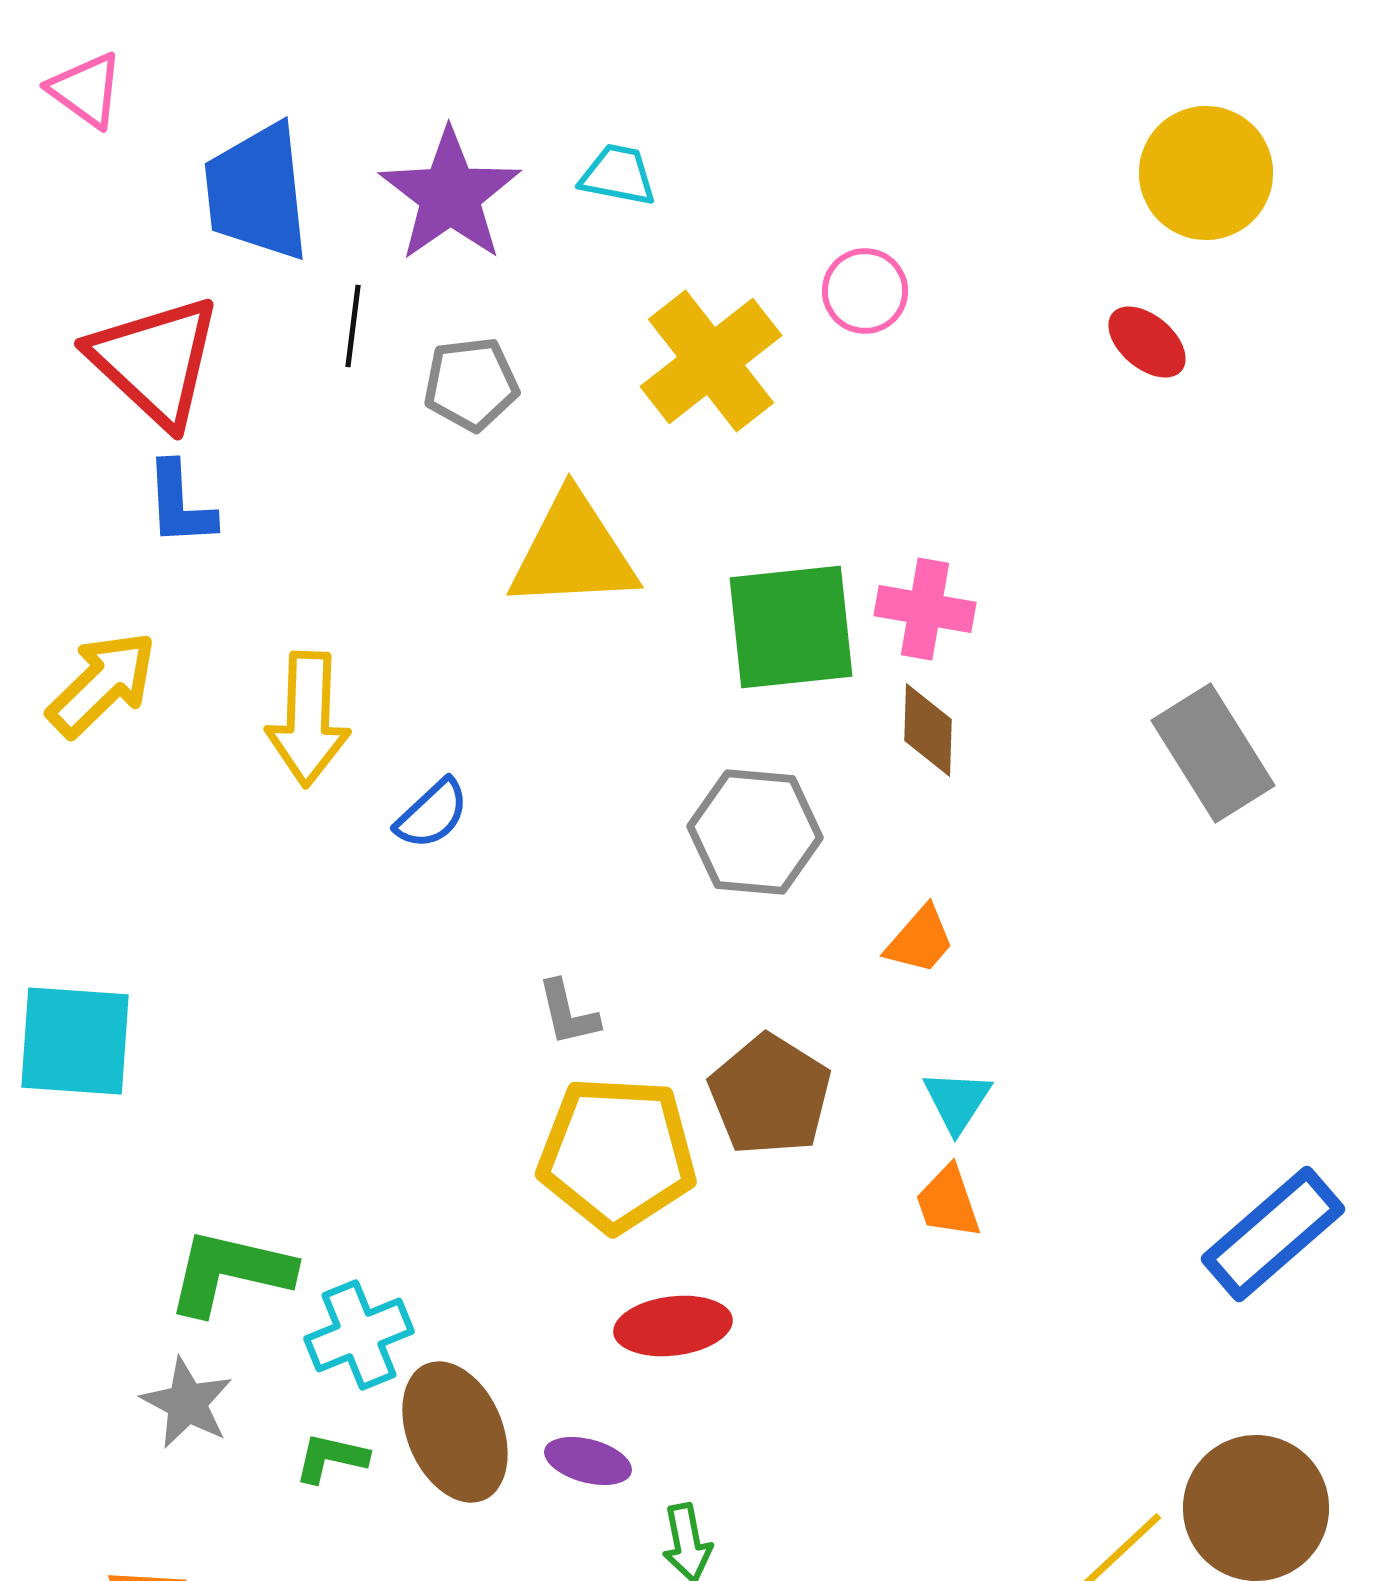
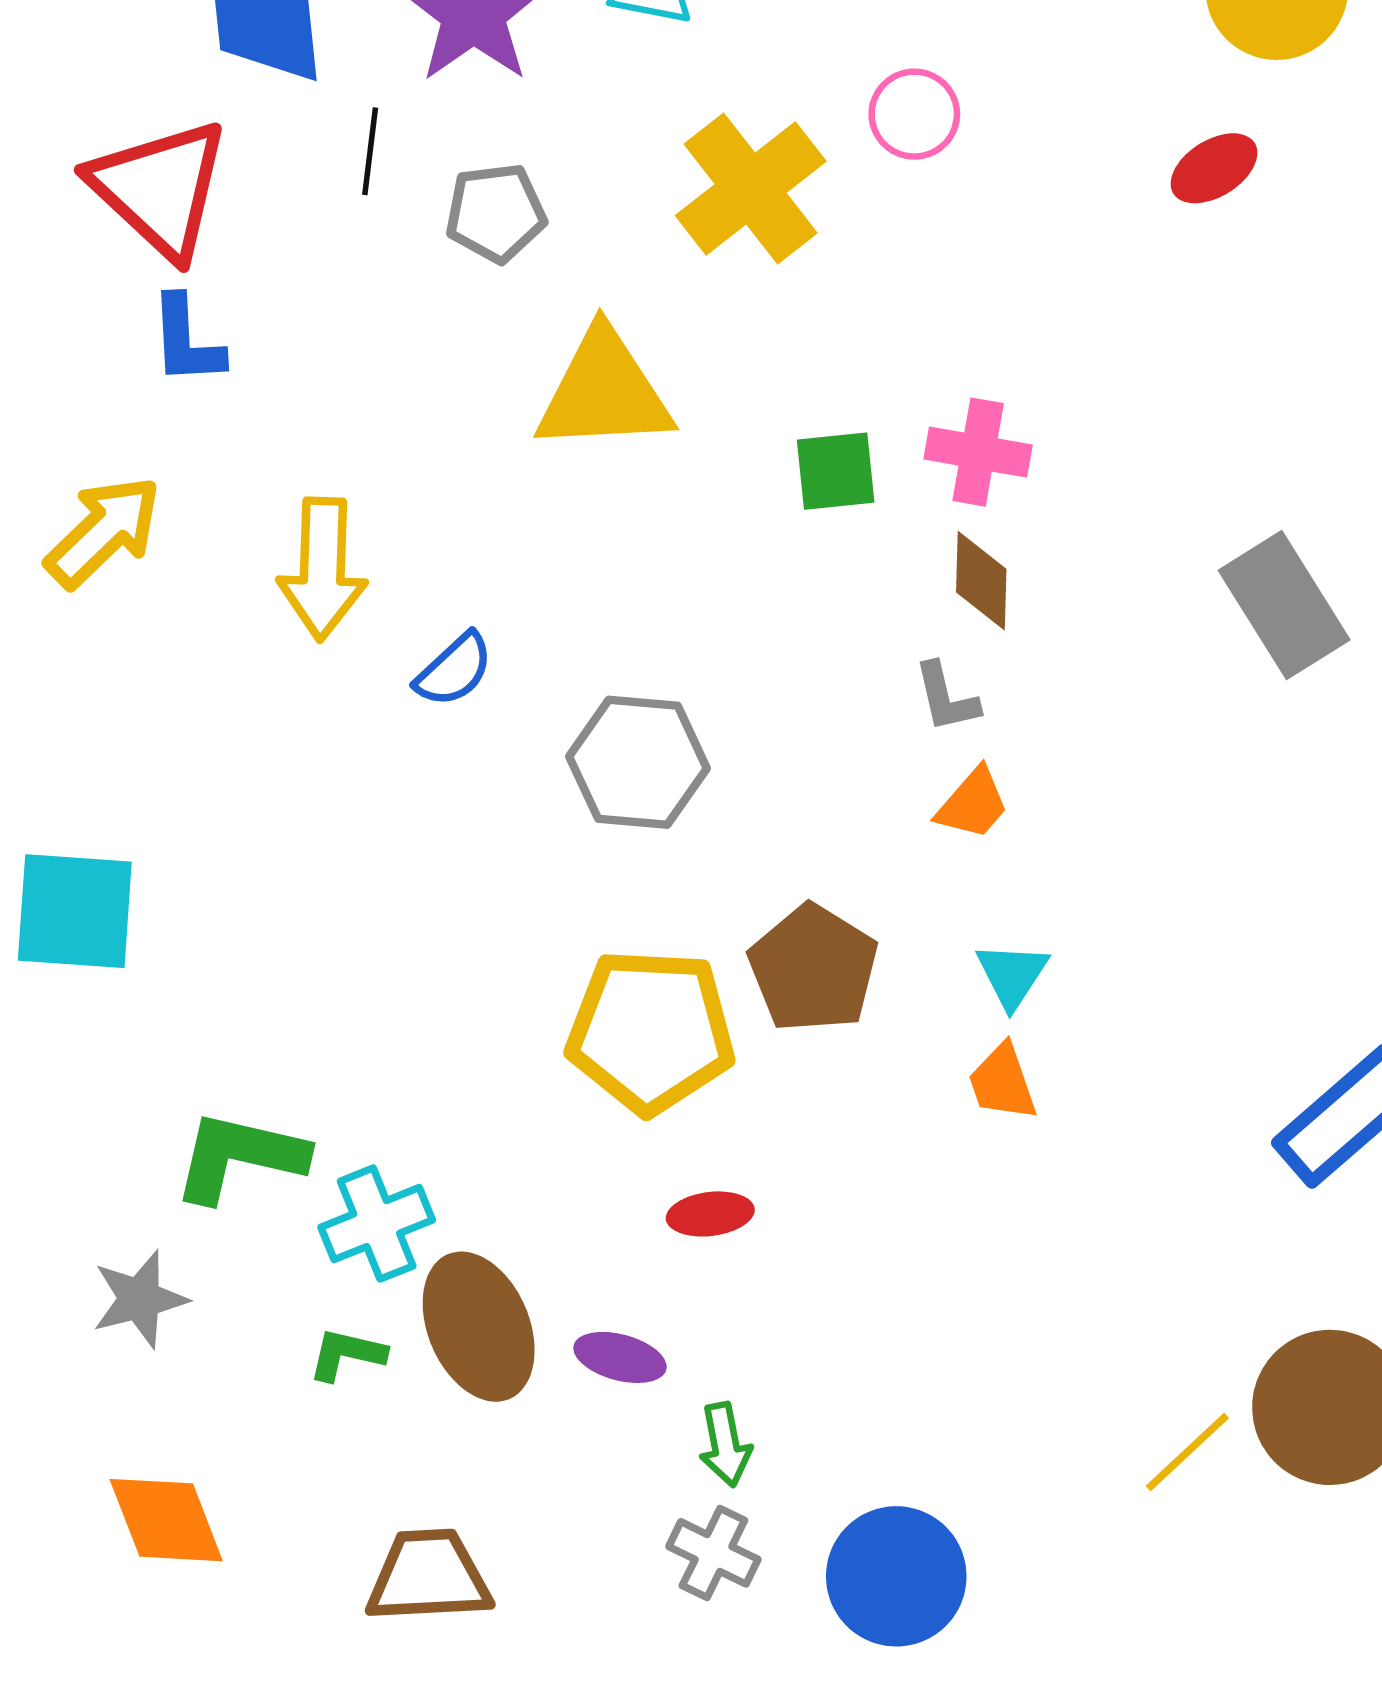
red ellipse: (1147, 342) -> (1214, 168), turned -72
green square: (791, 627) -> (836, 471), size x0.6
gray hexagon: (755, 832) -> (638, 762), moved
gray L-shape: (568, 1013) -> (946, 698), moved
red ellipse: (673, 1326) -> (710, 1214), size x0.7
gray star: (187, 1403) -> (140, 1299), moved, turned 30

